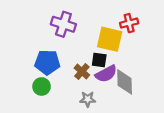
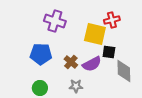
black square: (99, 60) -> (109, 52), moved
gray diamond: (125, 82) -> (124, 71), moved
green circle: (42, 86) -> (40, 88), moved

